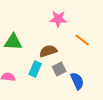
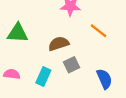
cyan rectangle: (35, 69) -> (43, 76), moved
blue semicircle: (77, 81) -> (104, 79), moved

